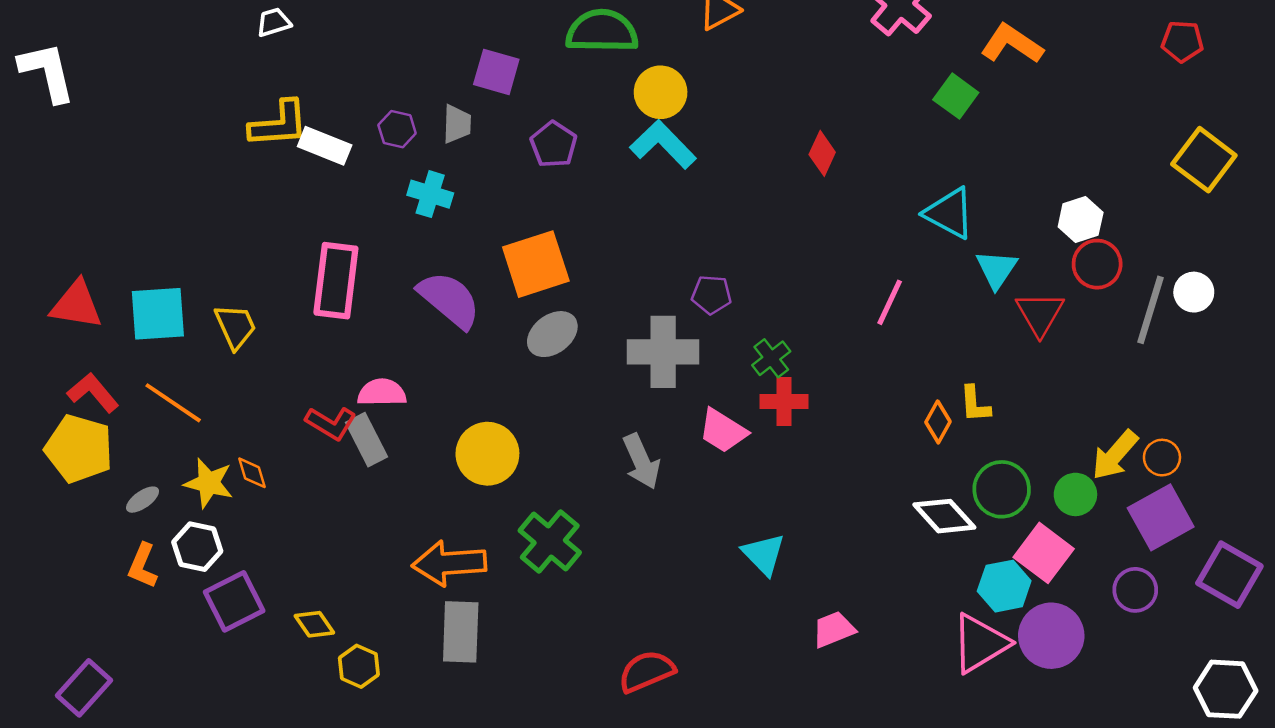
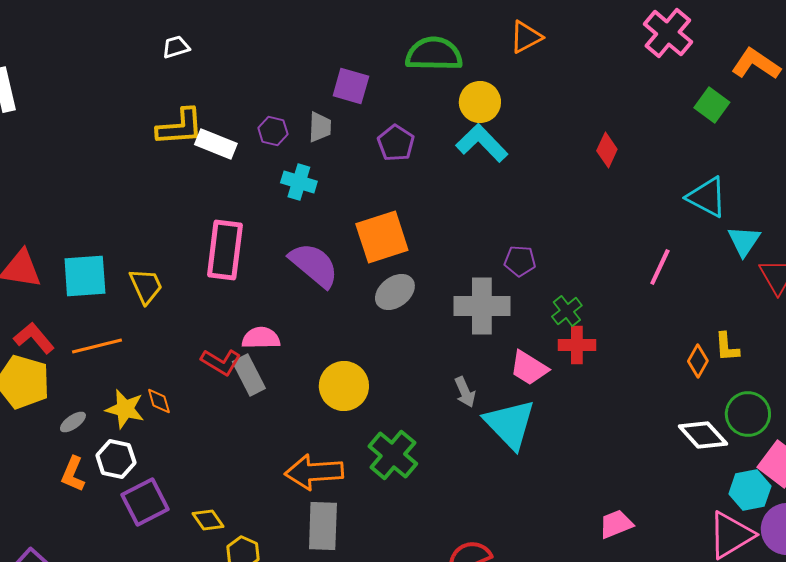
orange line: (173, 403) -> (97, 346), turned -48
gray arrow: (641, 461) -> (465, 392), size x0.7
cyan triangle: (764, 554) -> (510, 424), moved, size x1.5

